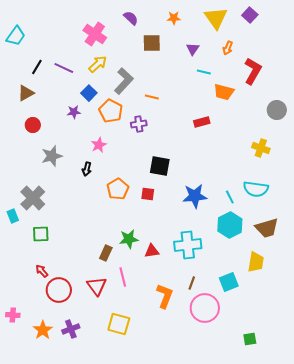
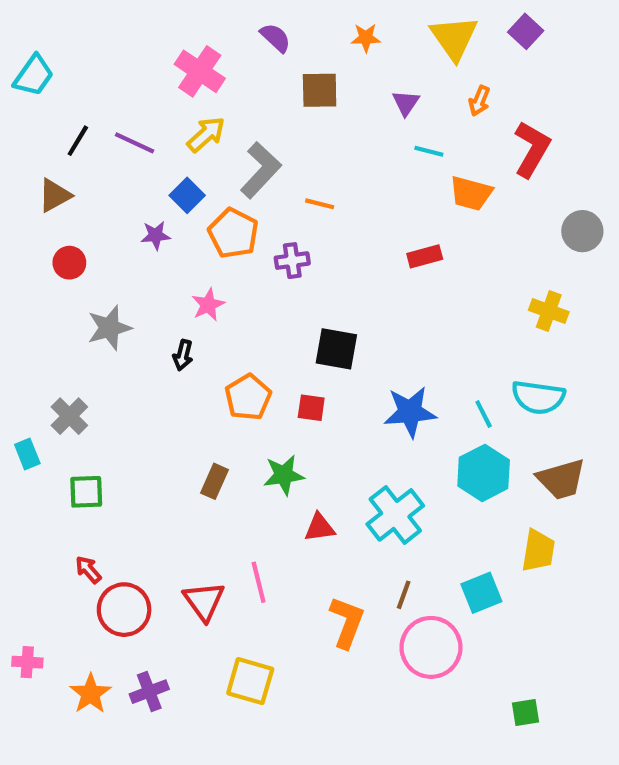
gray cross: (33, 198) -> (69, 416), size x0.7
green star: (129, 239) -> (284, 475), moved
cyan cross: (188, 245) -> (395, 515), turned -32
brown rectangle: (106, 253) -> (214, 481), moved

